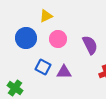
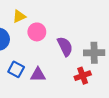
pink circle: (58, 39) -> (37, 32), moved

